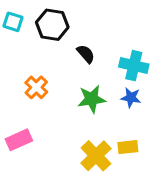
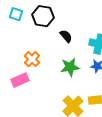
pink rectangle: (19, 140) -> (20, 80), moved

